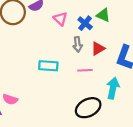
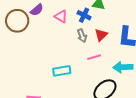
cyan rectangle: (48, 66) -> (62, 71), moved
cyan arrow: (113, 88) -> (123, 67), turned -90

